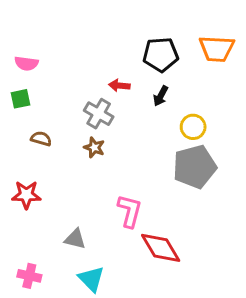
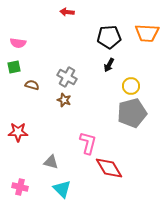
red arrow: (119, 86) -> (67, 12), moved
brown semicircle: (41, 139) -> (32, 85), moved

